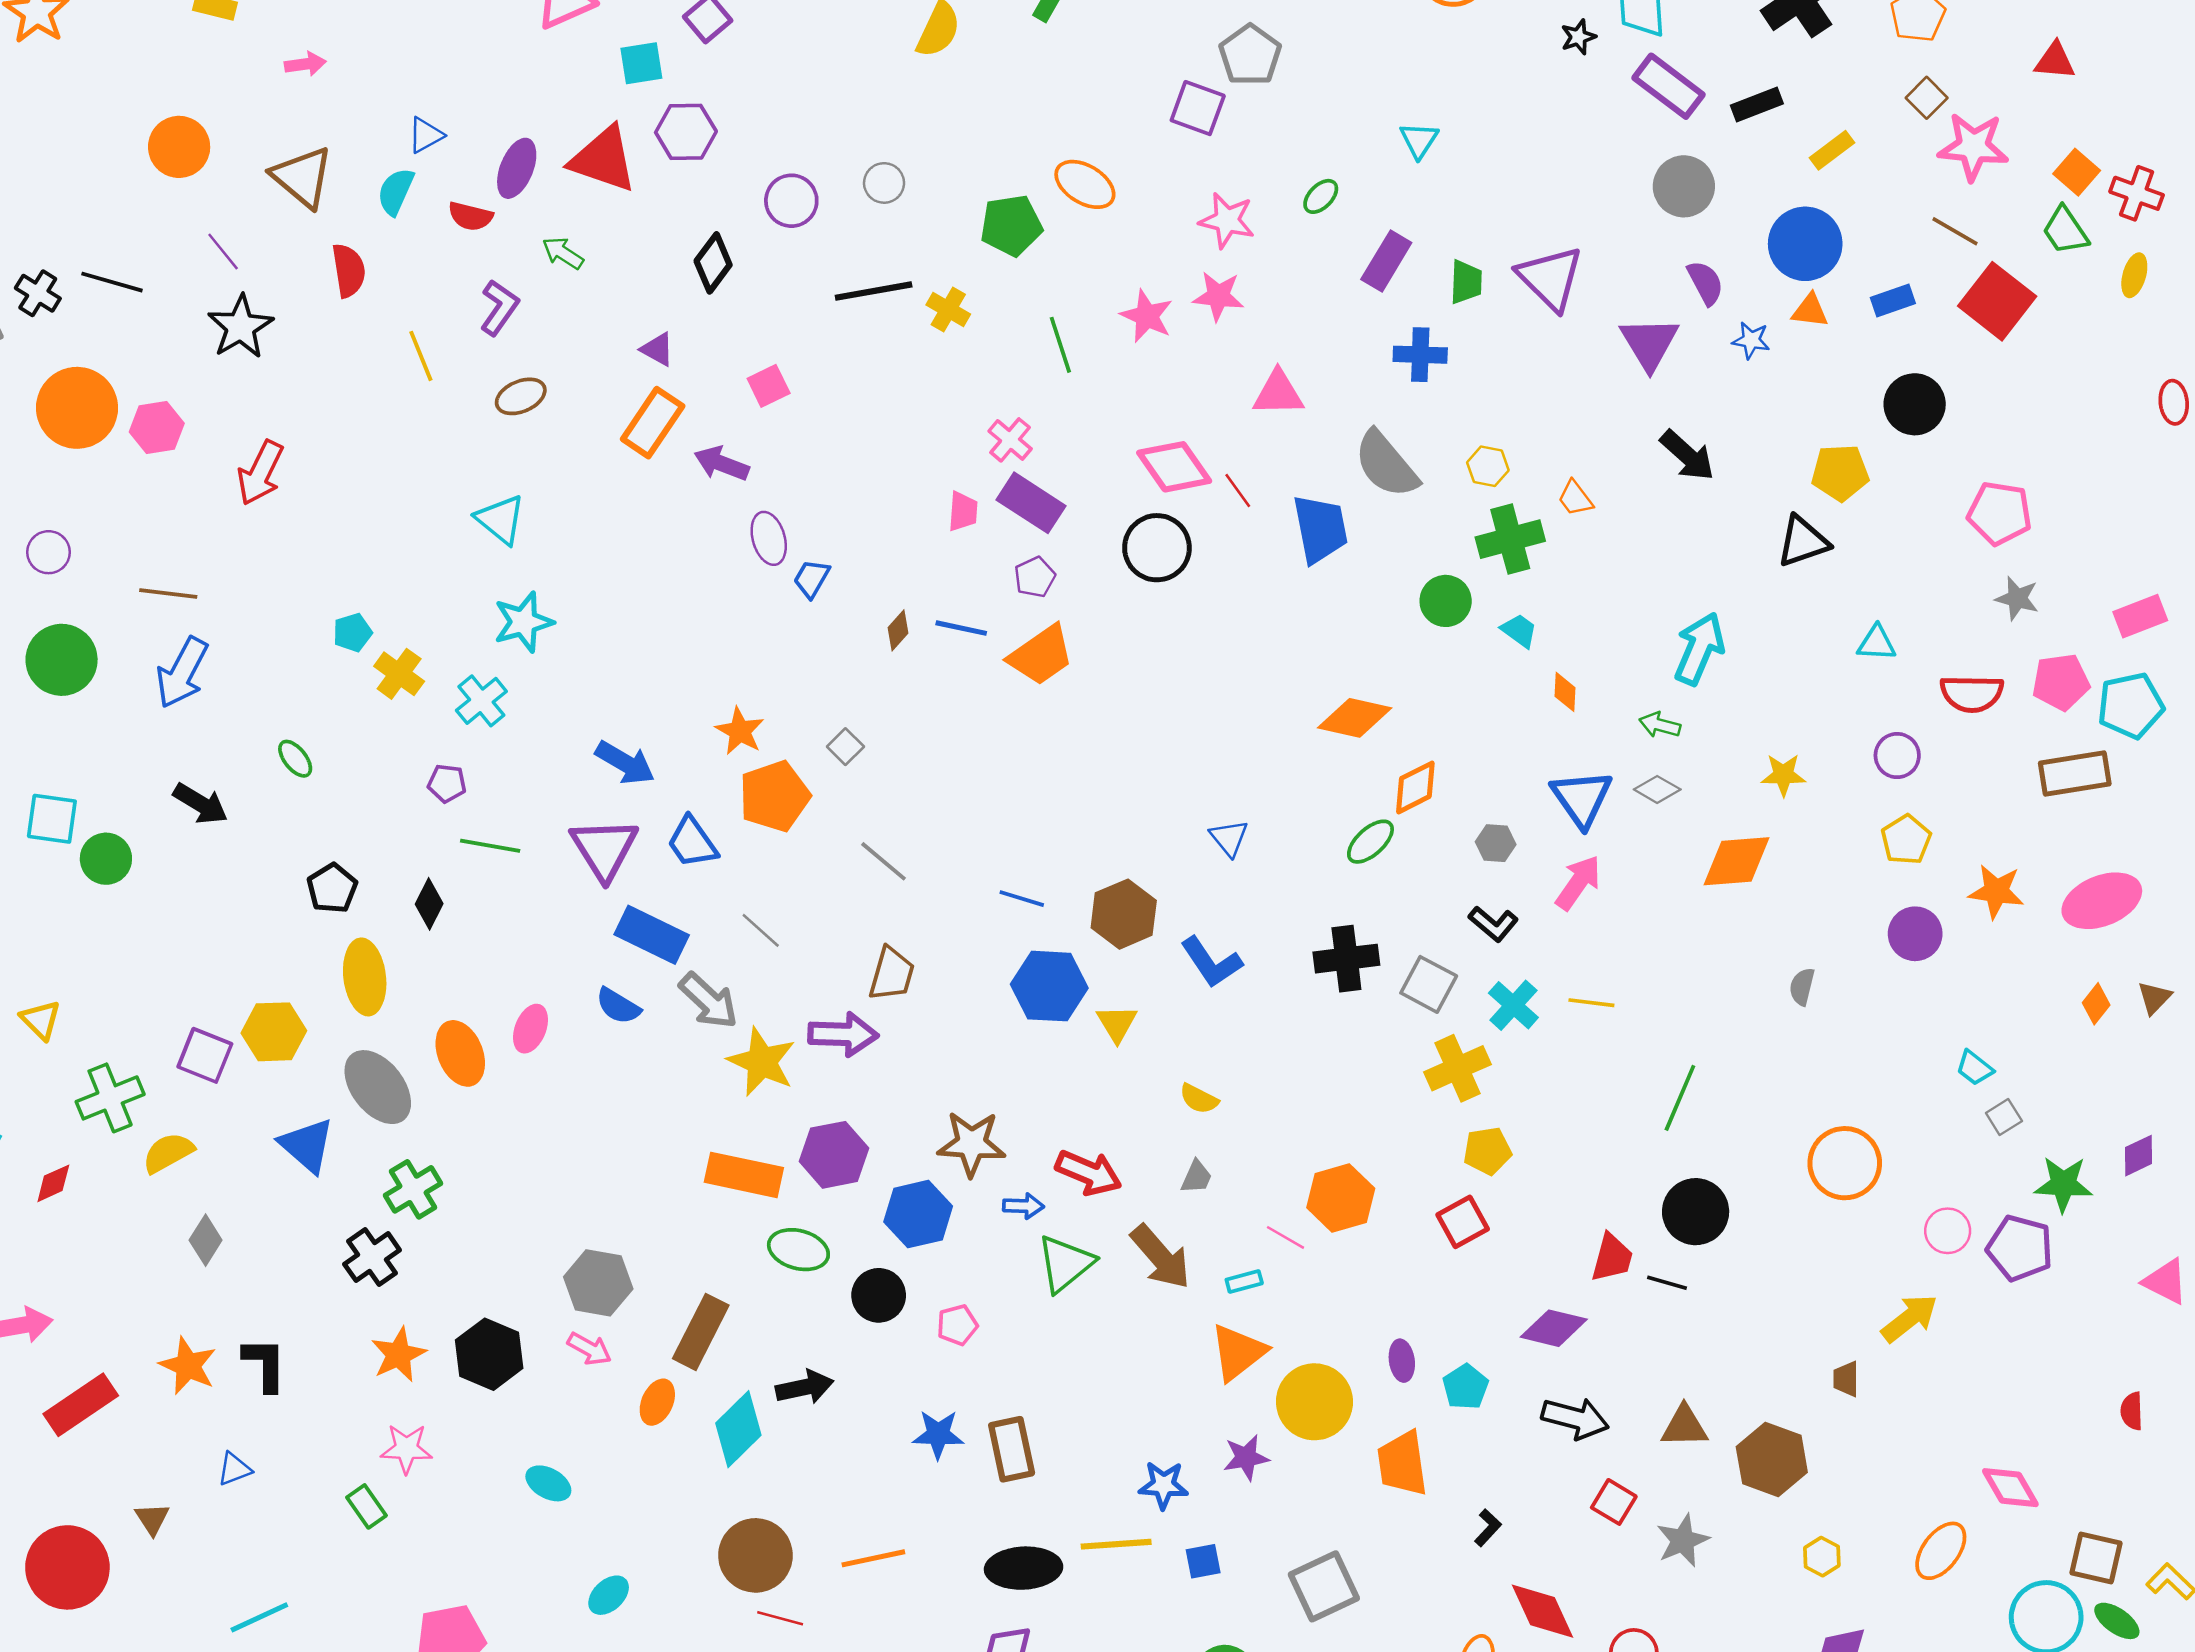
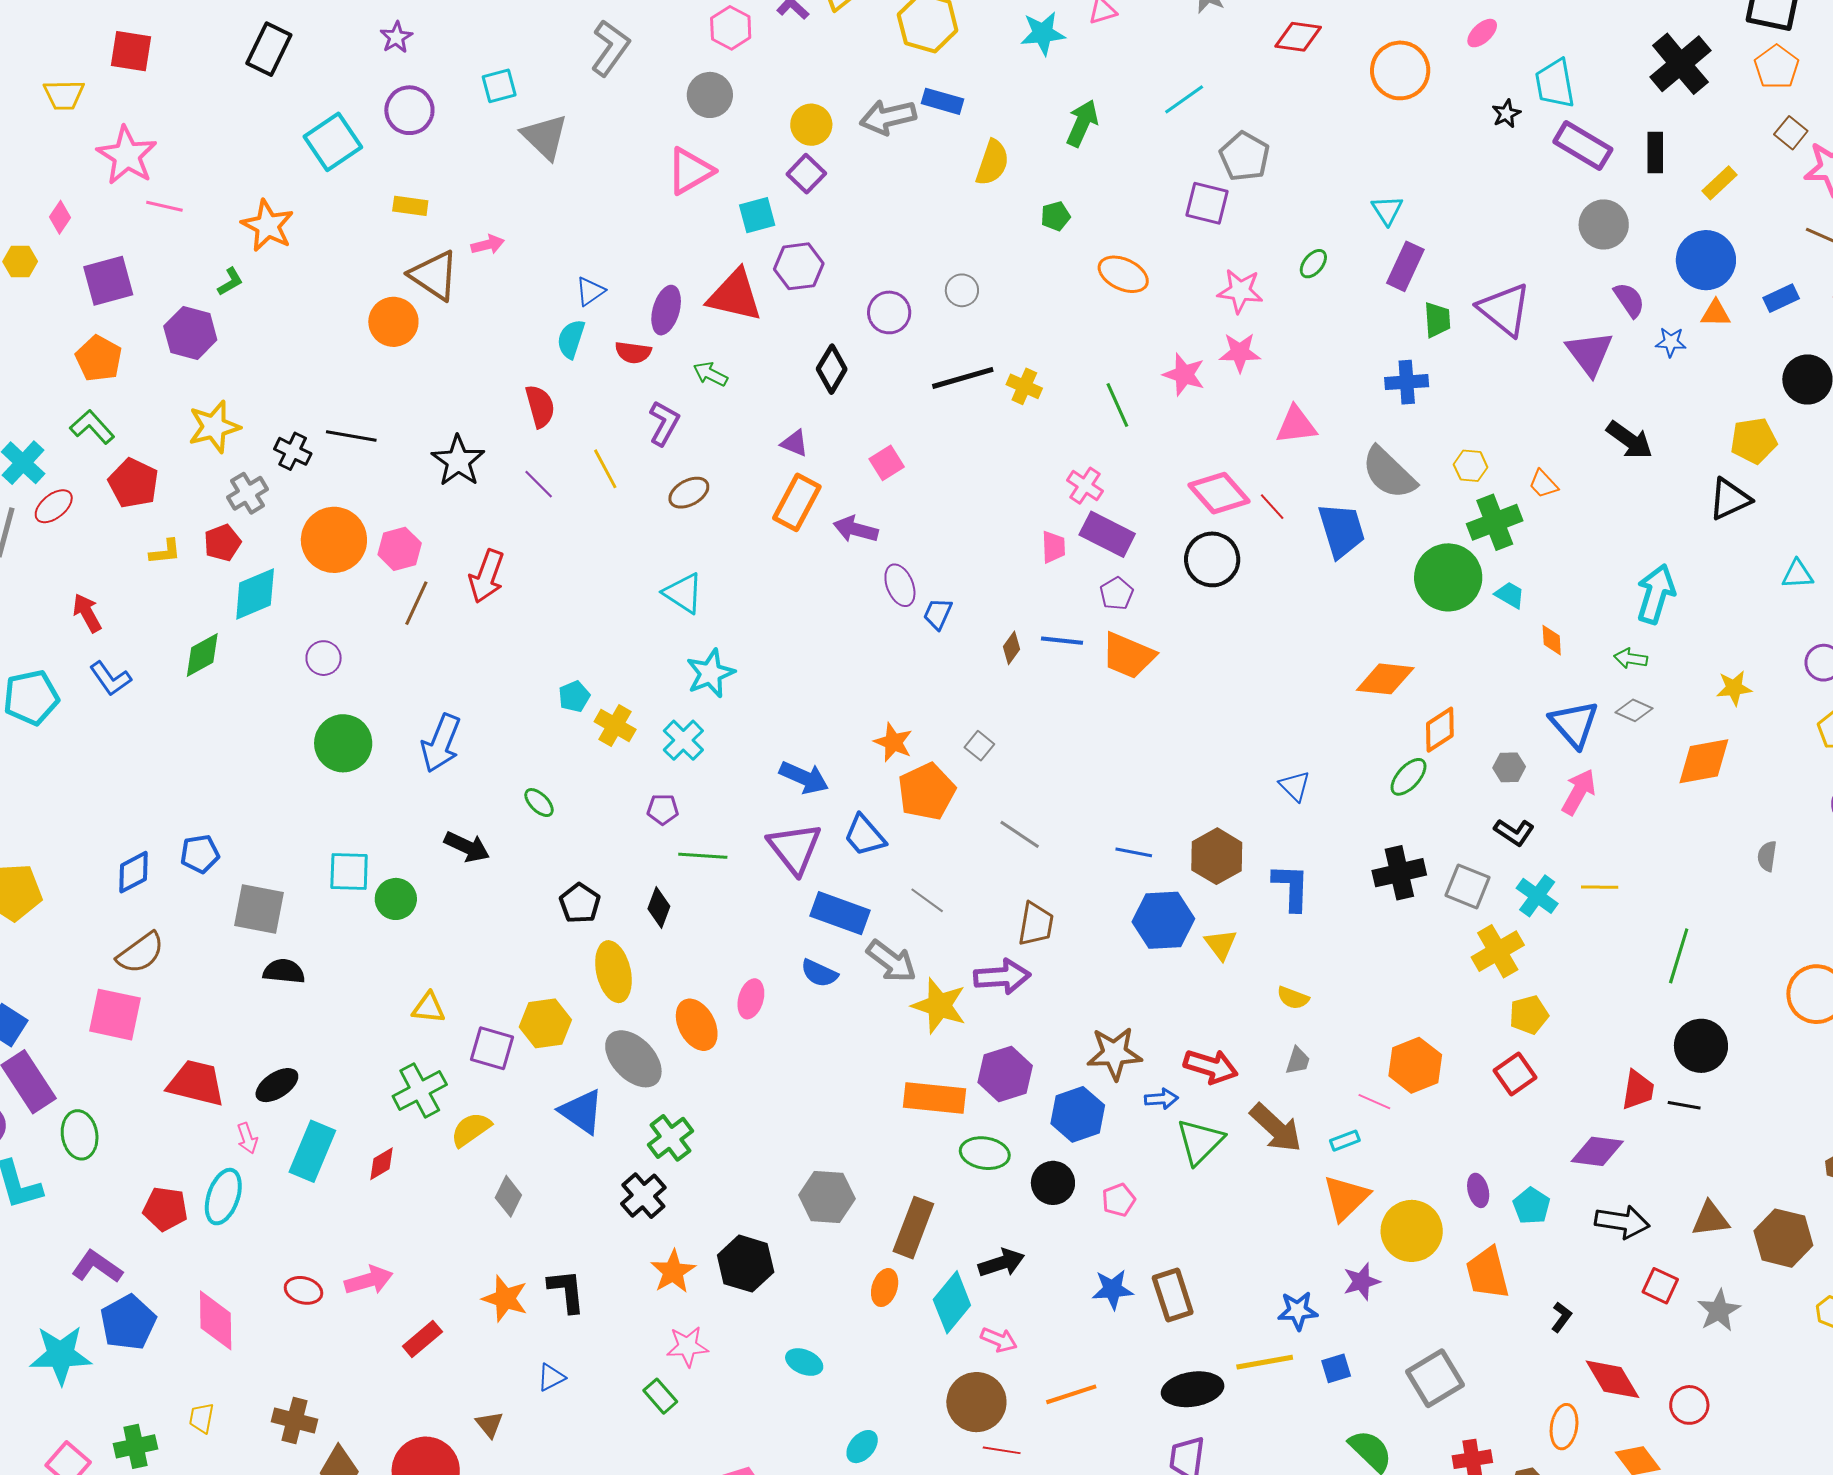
black rectangle: (1757, 104) -> (1655, 153), turned -63
brown triangle: (302, 177) -> (434, 275), moved
green pentagon: (1011, 225) -> (1056, 216), moved, size x0.6
purple line: (223, 252) -> (539, 484), moved
purple rectangle: (1386, 261) -> (1405, 266), moved
brown line: (168, 594) -> (416, 603), moved, turned -66
green circle: (1446, 601) -> (1448, 577), size x1.6
orange trapezoid: (1041, 655) -> (1128, 656), turned 64
blue L-shape: (1211, 962) -> (1291, 887), turned -138
yellow triangle: (41, 1020) -> (429, 1008), moved, turned -33
pink arrow: (589, 1349) -> (999, 1340), moved
red rectangle: (81, 1405) -> (422, 1339), size x0.7

